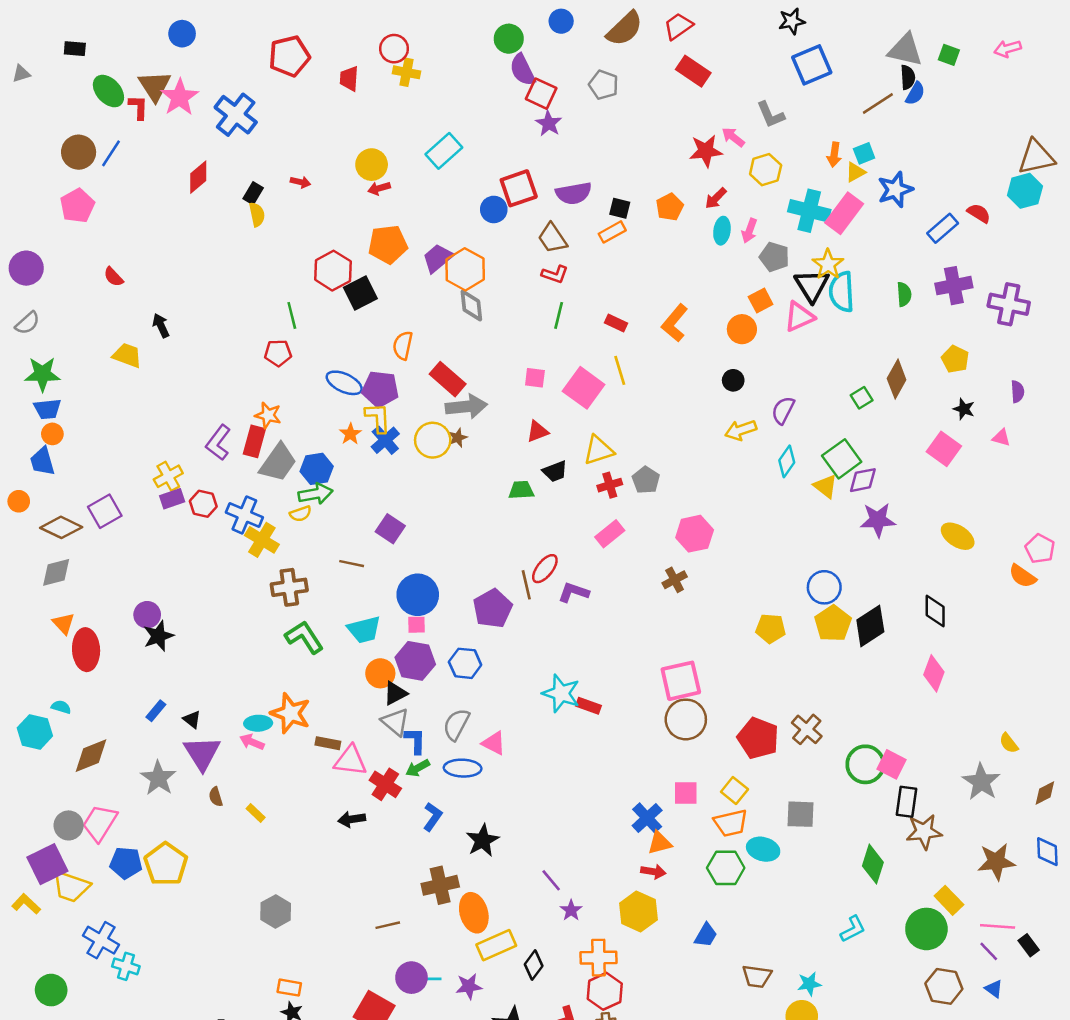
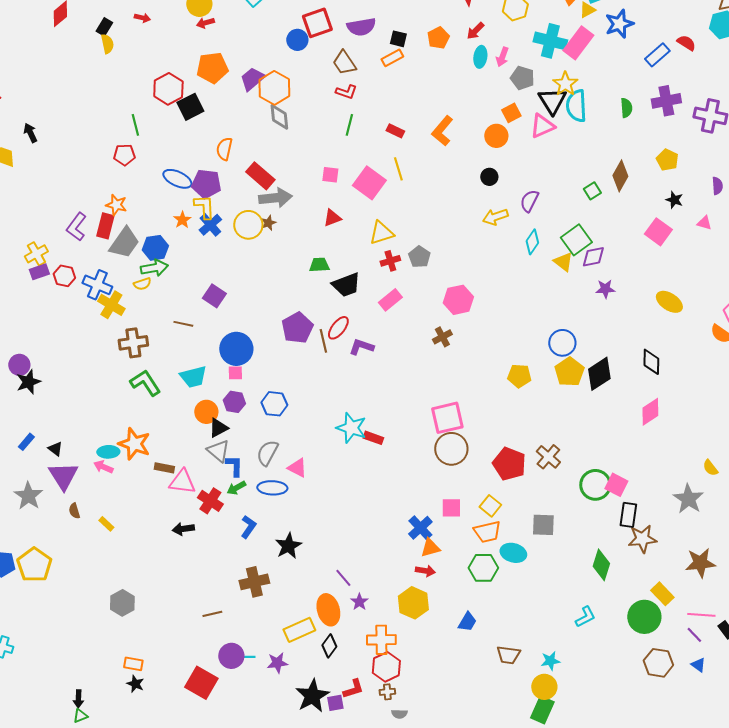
black trapezoid: (555, 471) -> (346, 285), moved, size x1.4
purple star: (878, 520) -> (605, 289), size x0.7
purple pentagon: (493, 608) -> (297, 328), moved
purple hexagon: (415, 661) -> (234, 402), size x0.7
pink diamond: (934, 673) -> (650, 412), turned 36
orange ellipse: (474, 913) -> (328, 610), moved

